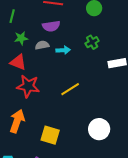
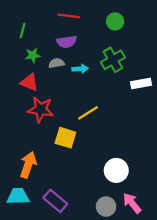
green cross: (92, 42) -> (113, 60), size x1.5
orange arrow: (17, 121) -> (28, 165), moved
white circle: (99, 129) -> (116, 170), moved
yellow square: (50, 135) -> (65, 138), moved

